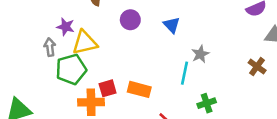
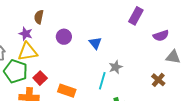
purple star: (66, 27) -> (26, 34), moved
green pentagon: (71, 69) -> (16, 71), turned 30
red square: (108, 88) -> (40, 78), moved, turned -32

